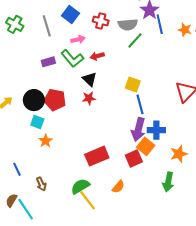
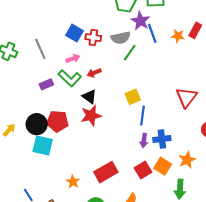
blue square: (71, 14) -> (74, 33), moved
yellow square: (133, 85) -> (133, 97), turned -35
red star: (89, 98) -> (91, 116), size x1.5
blue line: (140, 104) -> (142, 116), turned 30
cyan square: (37, 122) -> (43, 146), size x1.5
purple arrow: (138, 129) -> (144, 141), size x0.6
orange star: (46, 141) -> (73, 182), moved
orange square: (146, 146) -> (163, 166), moved

